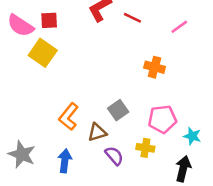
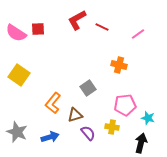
yellow square: (43, 53) -> (19, 75), moved
gray square: (118, 110) -> (88, 88), moved
blue arrow: (65, 161) -> (50, 137), turned 66

